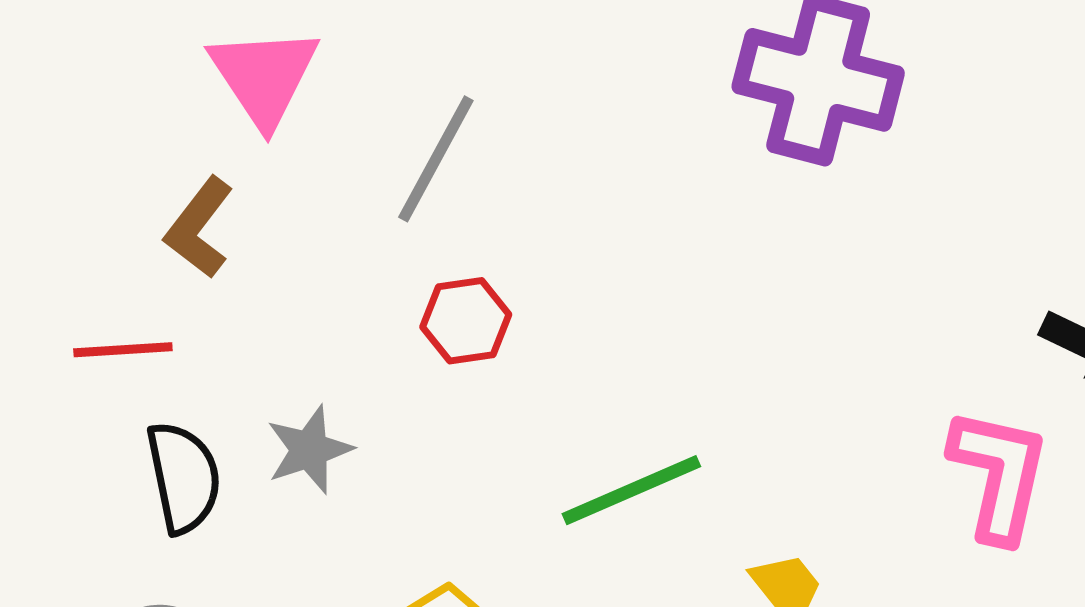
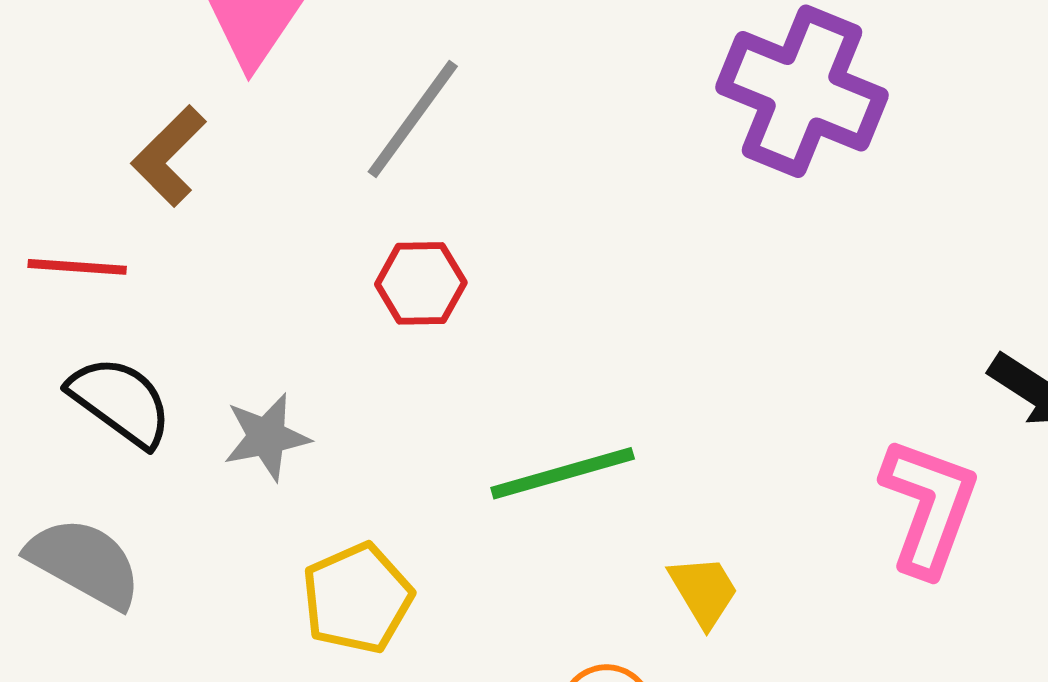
gray star: (309, 450) -> (267, 437), moved
black semicircle: (184, 477) -> (120, 401), turned -50

